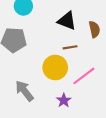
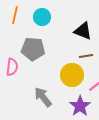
purple star: (64, 100) -> (80, 106), size x1.5

